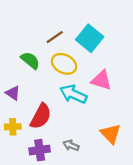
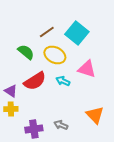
purple triangle: (13, 93) -> (11, 91), moved
cyan arrow: (73, 94) -> (63, 81), size x0.6
red semicircle: (41, 116) -> (35, 81), moved, turned 30

